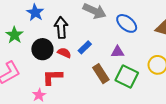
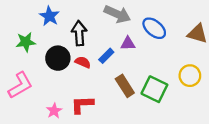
green star: (14, 35) -> (26, 42), turned 30
purple triangle: (117, 52) -> (128, 44), moved
red L-shape: (52, 77) -> (82, 105), moved

